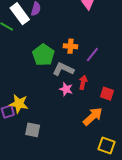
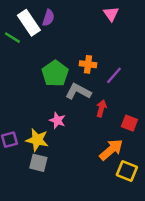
pink star: (66, 89) -> (57, 120), moved
yellow star: (19, 104) -> (37, 140), moved
yellow square: (106, 146) -> (127, 171), moved

